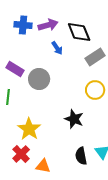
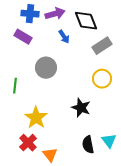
purple rectangle: (15, 69) -> (23, 37), moved
orange triangle: (43, 166) -> (50, 155), turned 42

